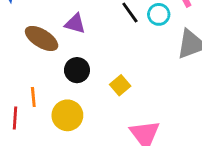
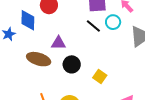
black circle: (77, 70) -> (72, 64), moved

